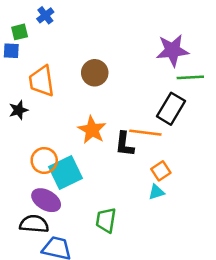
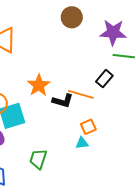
brown circle: (95, 73) -> (72, 17), moved
black rectangle: (171, 109) -> (104, 79), size x0.7
black L-shape: (124, 144) -> (63, 101), turned -90

